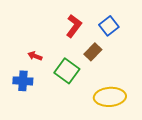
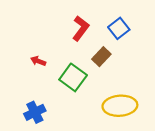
blue cross: (23, 81) -> (35, 112), moved, turned -30

